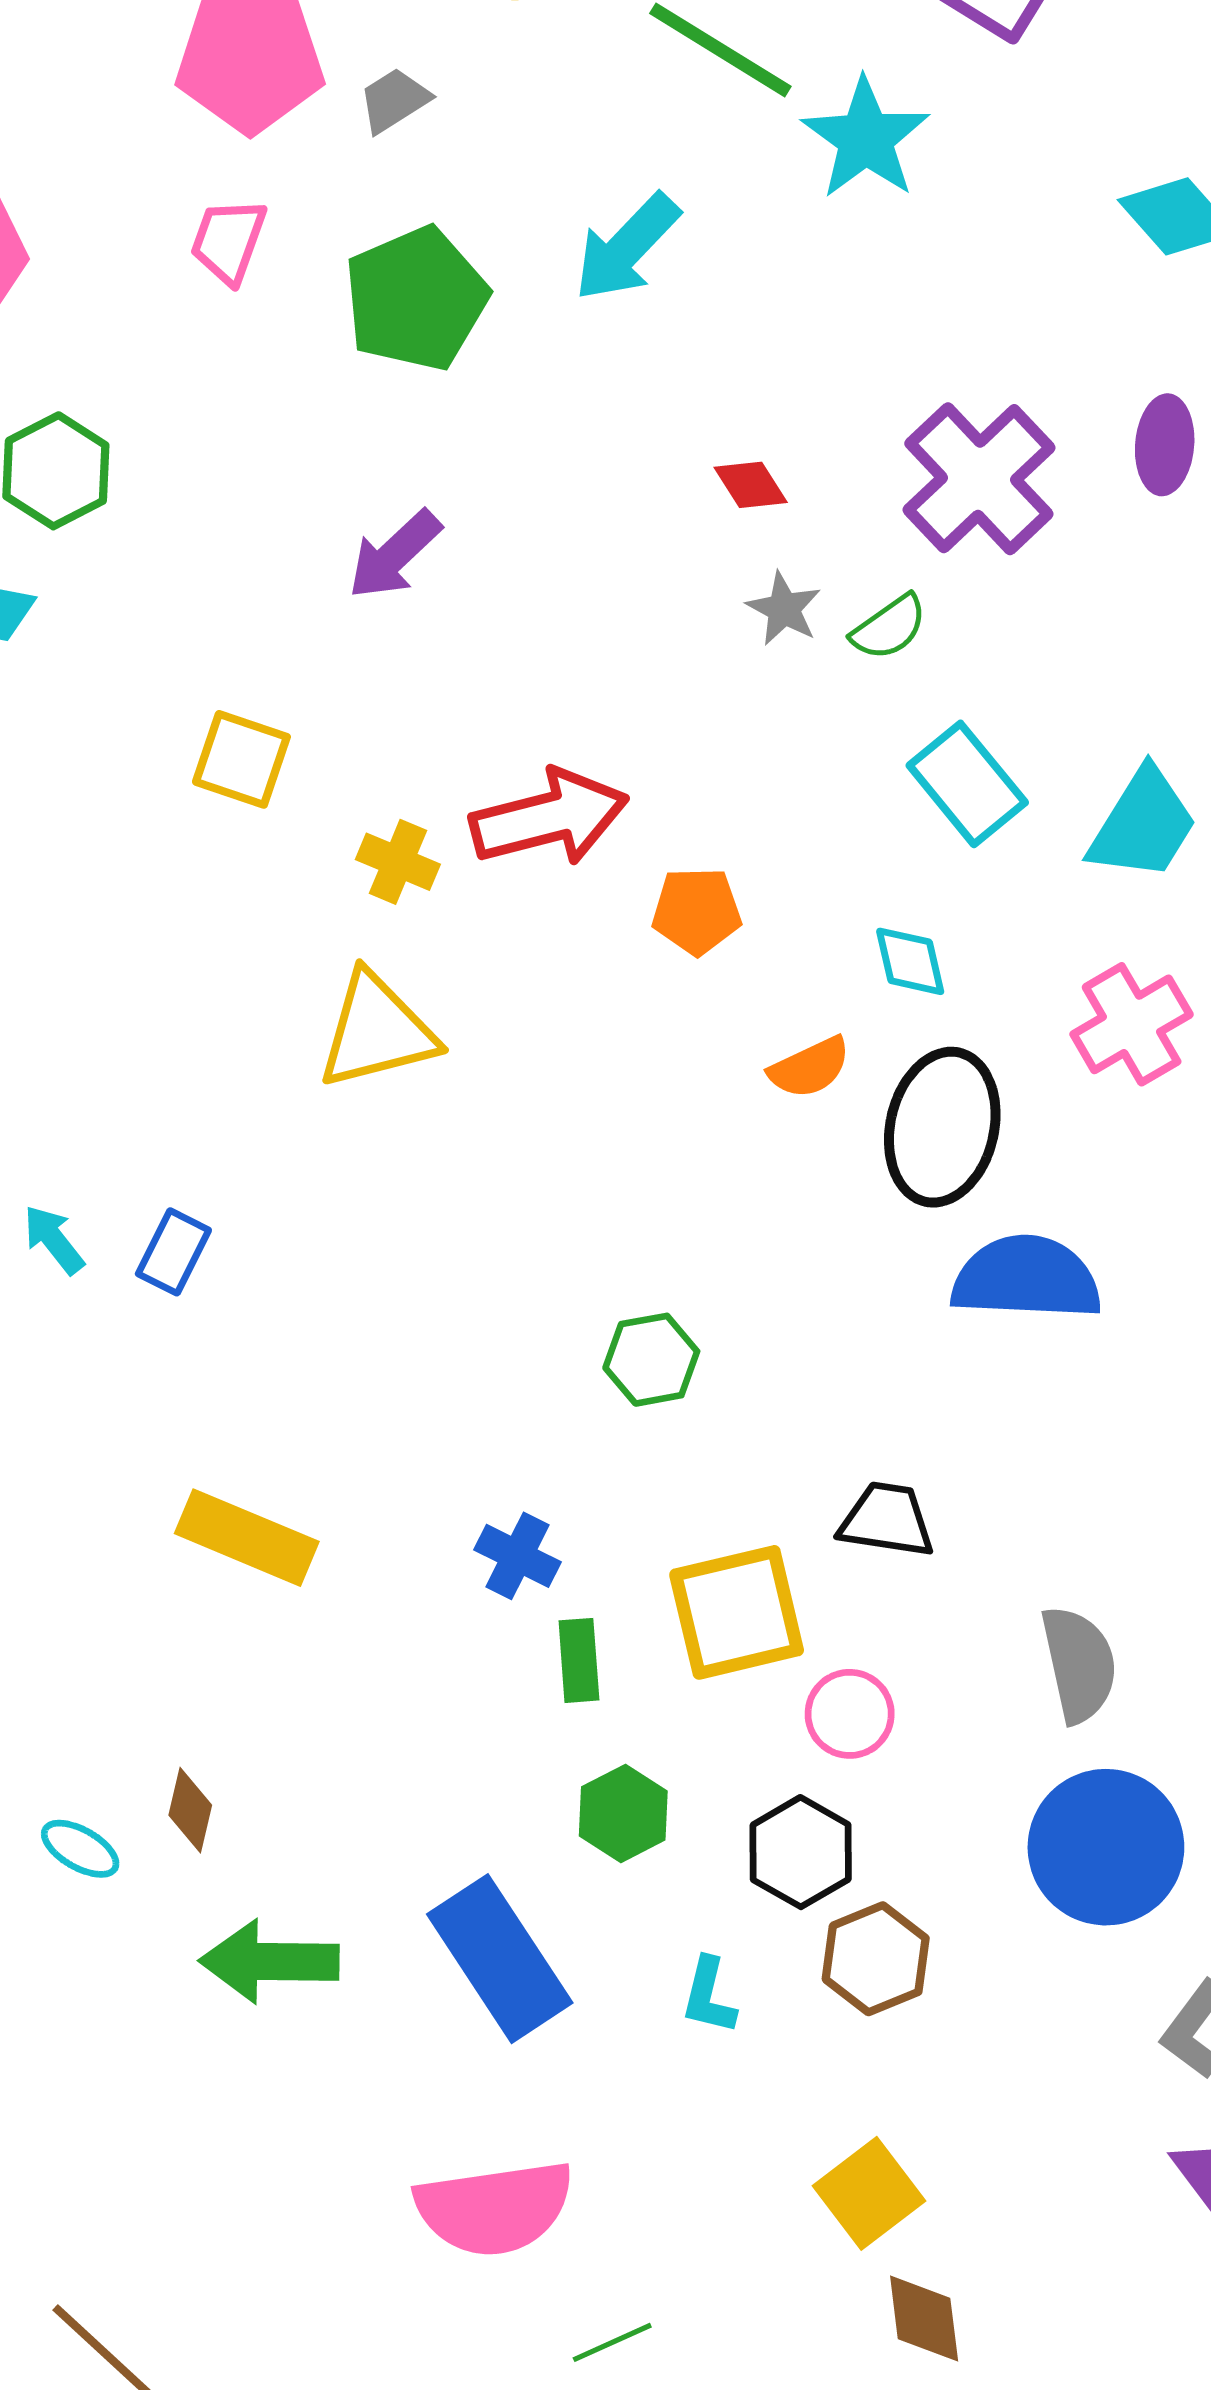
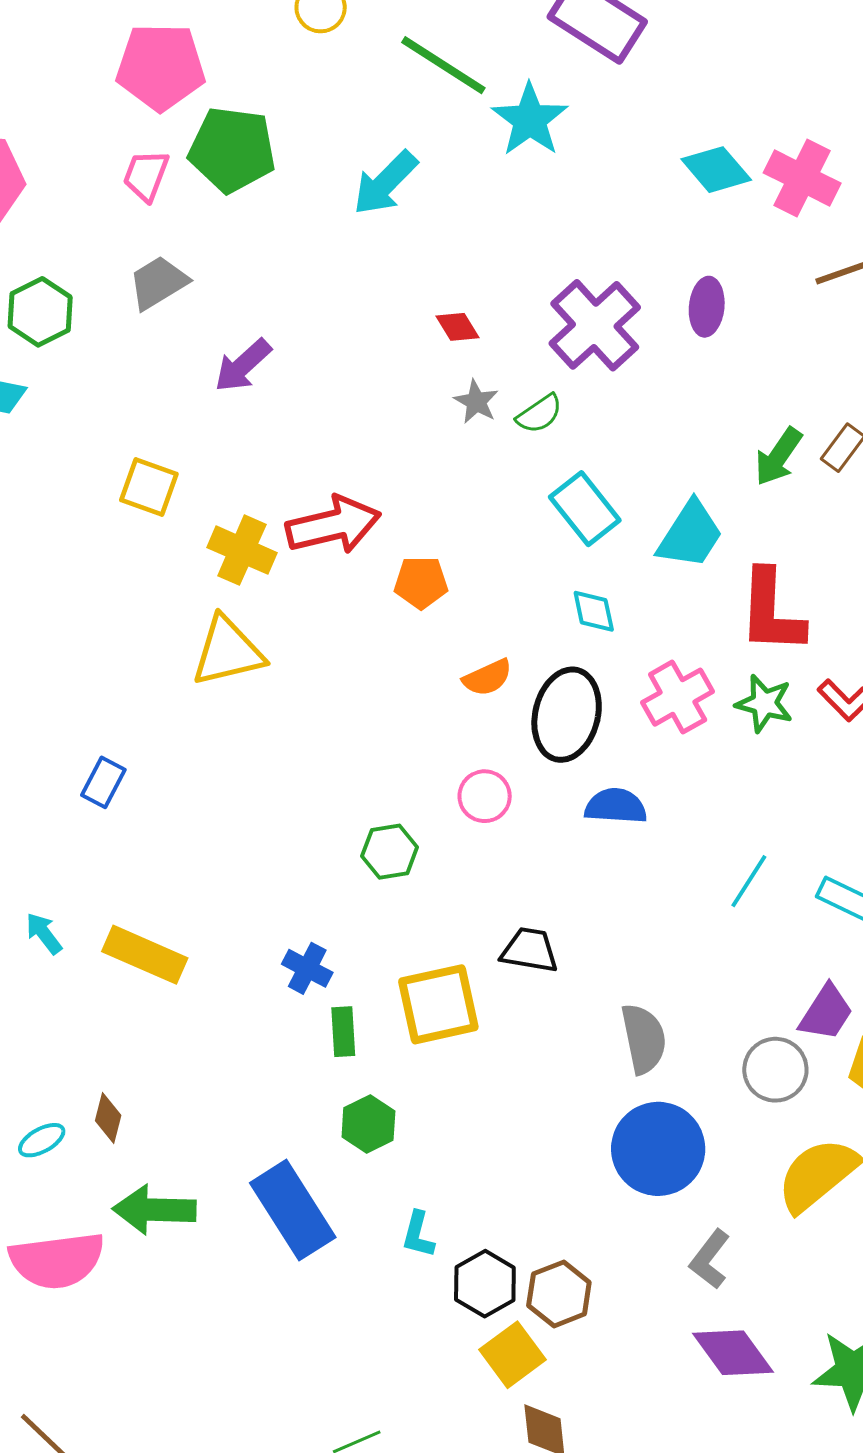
gray trapezoid: (394, 100) -> (158, 283), moved, size x1.4
green pentagon: (416, 299) -> (232, 150), moved, turned 30
yellow cross: (398, 862) -> (242, 550), size x1.4
cyan diamond: (910, 961) -> (594, 611), moved
pink cross: (1132, 1024) -> (678, 697), moved
cyan arrow: (54, 1240) -> (44, 933), moved
blue semicircle: (1026, 1278) -> (616, 806), size x0.7
pink circle: (850, 1714) -> (485, 796), moved
cyan ellipse: (80, 1849) -> (42, 1140), turned -60
black hexagon: (801, 1852) -> (485, 1284), moved
brown hexagon: (876, 1959) -> (559, 1294), moved
pink semicircle: (494, 2208) -> (57, 1260), moved

